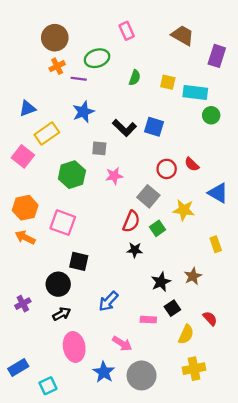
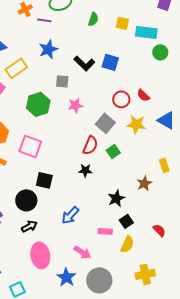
yellow star: (184, 210) -> (136, 124), moved
black star: (135, 250) -> (85, 170), moved
brown star: (193, 276) -> (144, 183), moved
yellow semicircle: (186, 334) -> (127, 244), moved

